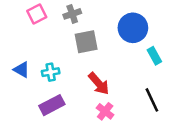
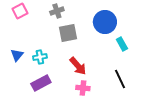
pink square: (37, 14) -> (20, 11), moved
blue triangle: (22, 70) -> (17, 55), turned 40
pink cross: (105, 111) -> (83, 88), turned -32

